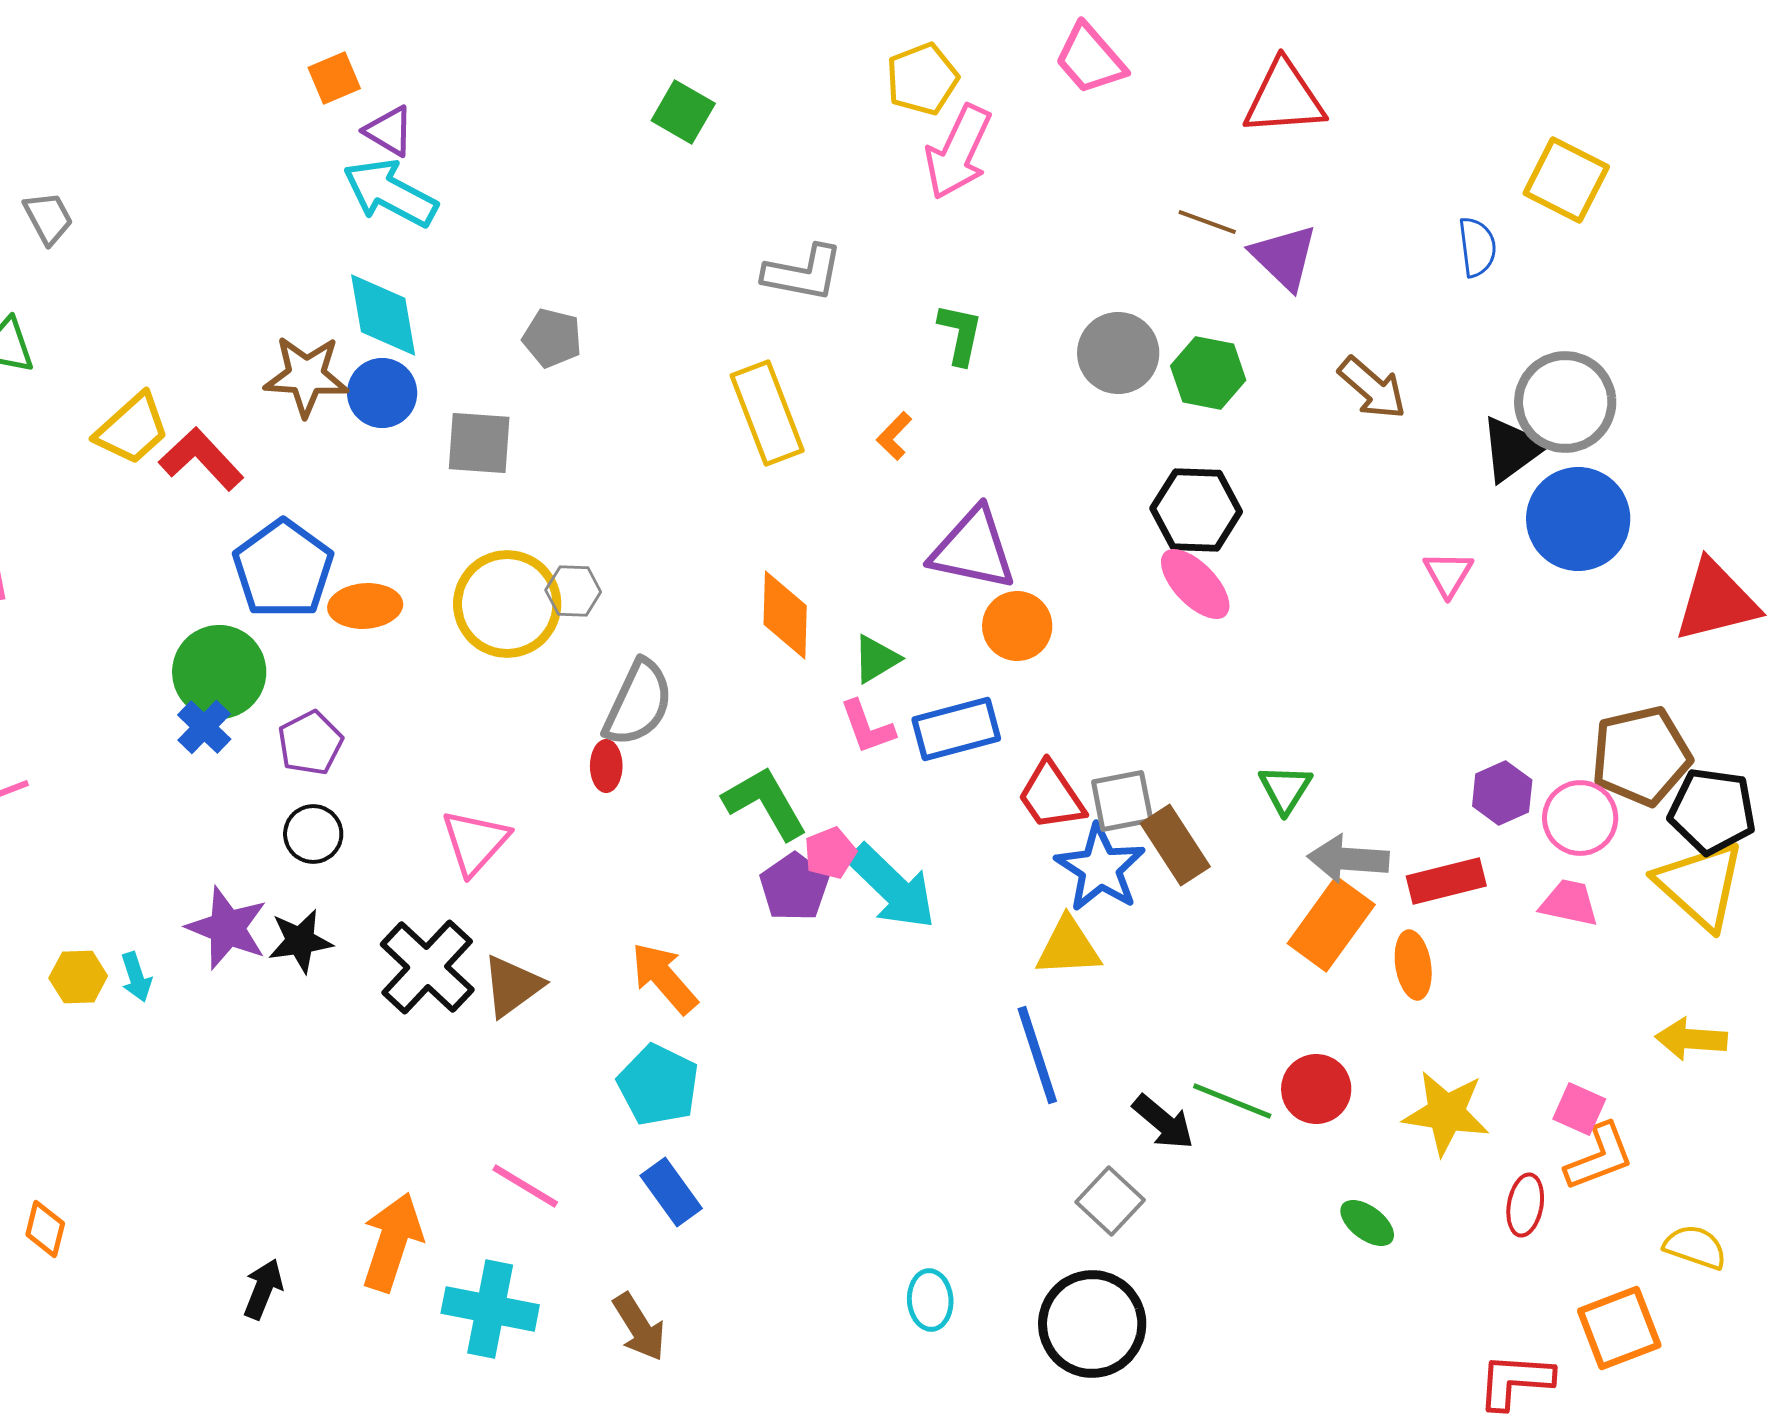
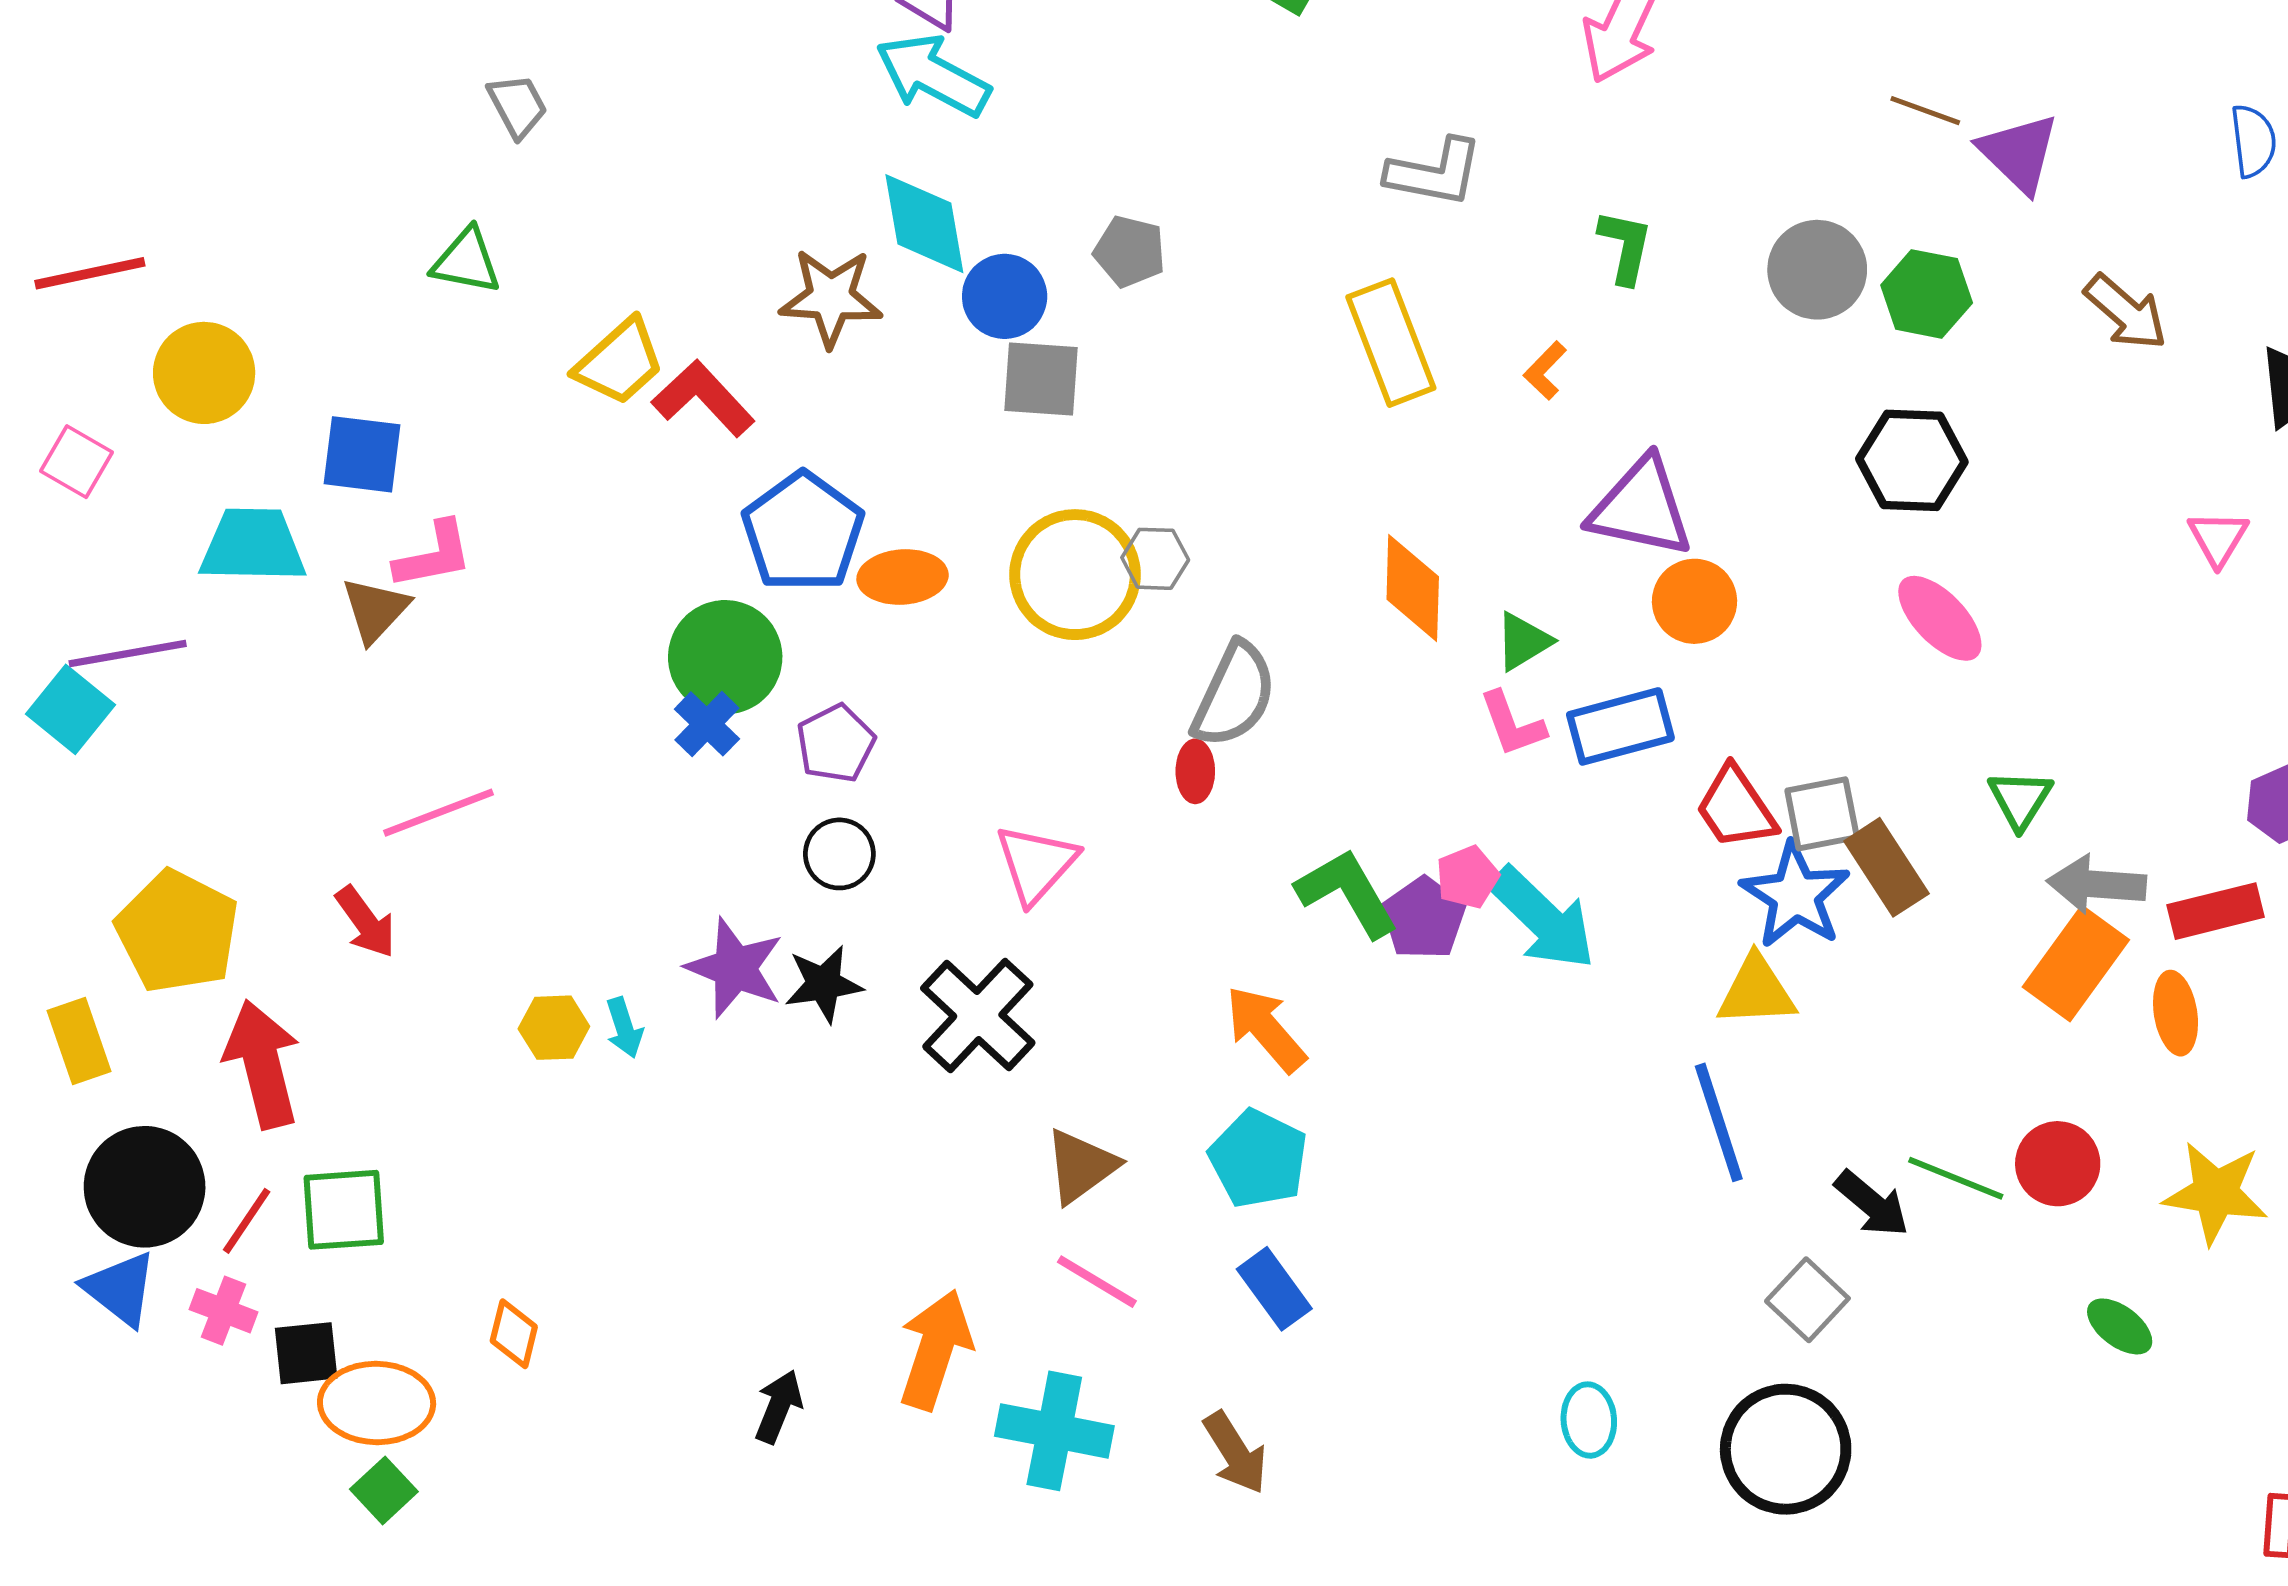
blue circle: (382, 393) -> (1005, 296), moved
pink ellipse: (1195, 584) -> (1940, 618), moved
green L-shape: (765, 803) -> (1347, 893), moved
brown triangle: (512, 986) -> (1081, 1166), moved

